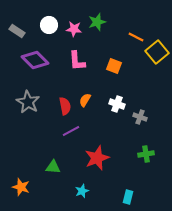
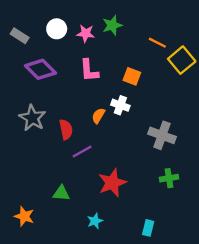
white cross: (117, 104) -> (120, 105), moved
red semicircle: (65, 106) -> (66, 130), moved
gray cross: (140, 117) -> (162, 135), size x1.6

